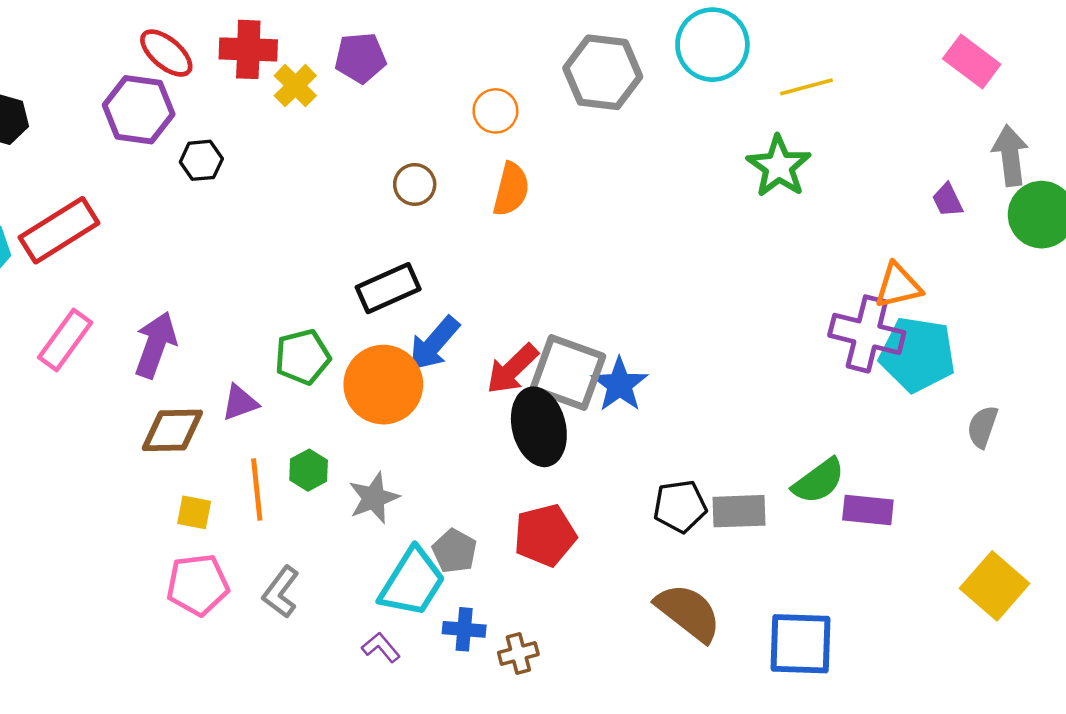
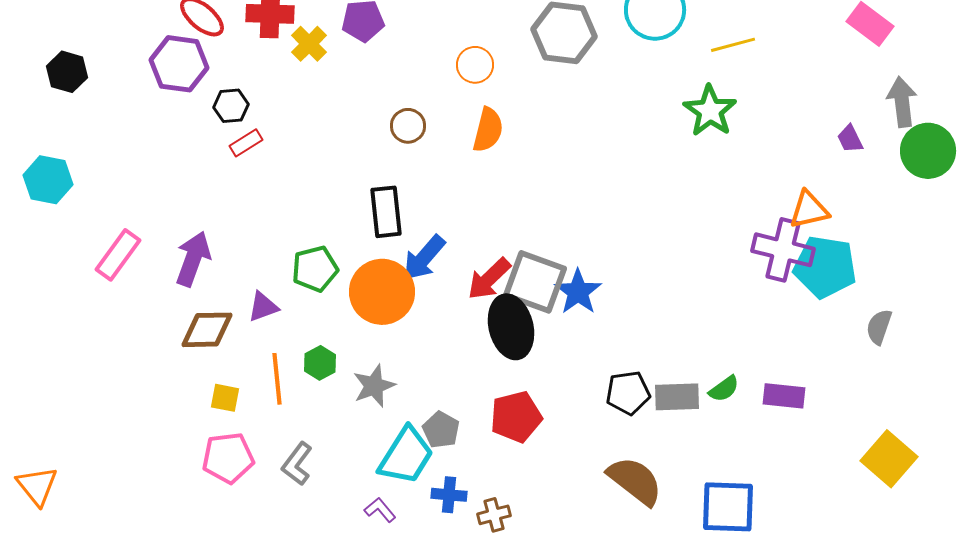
red rectangle: (59, 230) -> (246, 143), moved, size x0.5
black rectangle: (388, 288) -> (386, 212), turned -72
green semicircle: (819, 481) -> (724, 389), moved, size x0.7

